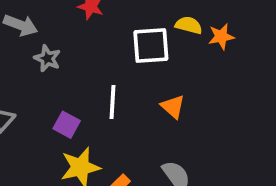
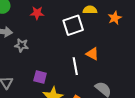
orange star: (221, 36) -> (115, 18), moved
white line: (113, 102) -> (75, 66), moved

